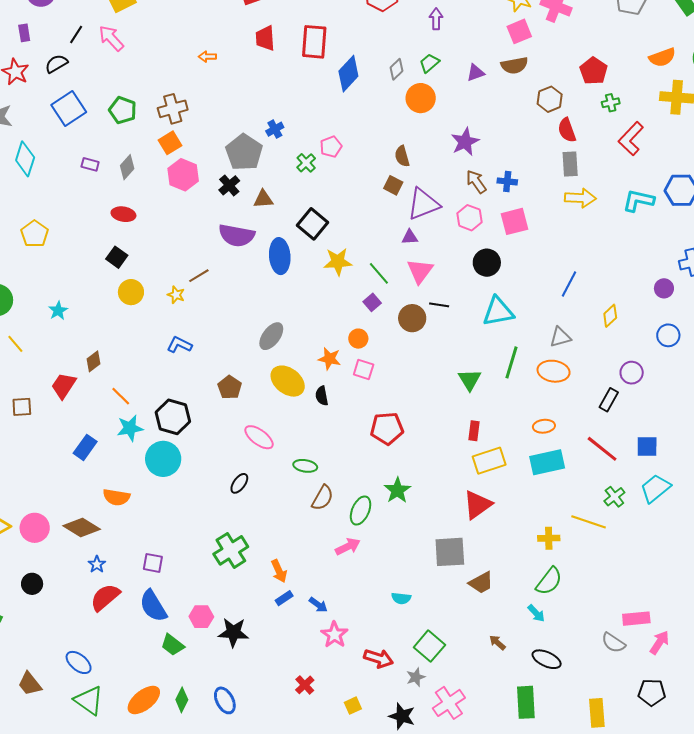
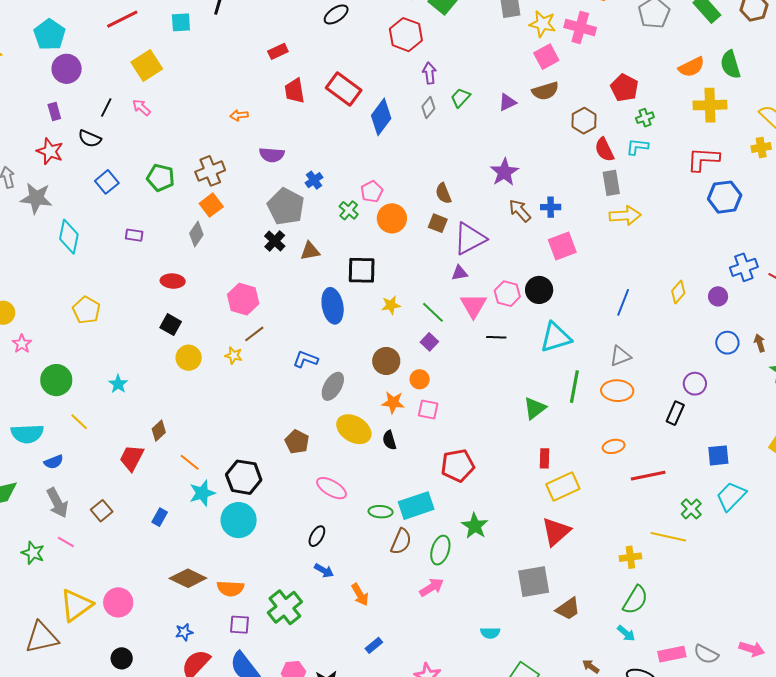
purple arrow: (436, 19) -> (429, 73), moved
pink arrow: (111, 38) -> (141, 107), size x0.7
red rectangle: (314, 42) -> (344, 89), turned -52
black semicircle: (56, 64) -> (90, 139), turned -120
orange circle: (421, 98) -> (392, 218), moved
blue square: (69, 109) -> (107, 182), size x0.7
red L-shape: (631, 139) -> (703, 159), moved, turned 56
gray diamond: (127, 167) -> (196, 234), moved
pink hexagon: (183, 175) -> (243, 299), moved
cyan L-shape: (638, 201) -> (637, 147), moved, size x0.7
pink hexagon: (469, 218) -> (507, 294), moved
black square: (313, 224) -> (362, 270), turned -32
purple semicircle: (237, 235) -> (272, 155), moved, size x0.7
yellow star: (338, 262) -> (391, 305), size x0.7
yellow diamond: (610, 316) -> (678, 292), moved
brown circle: (412, 318) -> (386, 361), moved
blue L-shape: (179, 345) -> (306, 359), moved
green triangle: (470, 380) -> (535, 408), turned 30
brown square: (22, 407) -> (102, 511), moved, turned -30
blue rectangle: (85, 447) -> (160, 517), size x0.7
red line: (602, 449) -> (648, 476), moved, turned -44
cyan rectangle: (547, 462) -> (416, 506), moved
orange semicircle: (116, 497) -> (230, 588), moved
brown diamond: (82, 527) -> (188, 578), moved
green cross: (231, 550) -> (285, 607), moved
blue star: (97, 564) -> (184, 632), turned 30
orange arrow: (279, 571) -> (360, 595), moved
blue arrow: (318, 605) -> (324, 571), moved
pink rectangle: (636, 619) -> (672, 654), moved
pink arrow: (659, 642) -> (752, 649), turned 80

